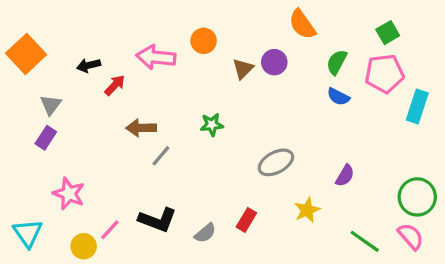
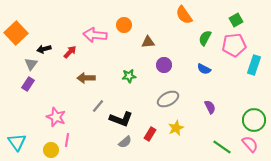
purple circle: (274, 62) -> (164, 65), moved
black arrow: (89, 65) -> (44, 49), moved
brown triangle: (243, 69) -> (148, 42), turned 40
blue semicircle: (338, 97) -> (204, 69), moved
gray line: (161, 156) -> (98, 106), moved
purple semicircle: (345, 176) -> (210, 107), turned -56
pink star: (69, 194) -> (56, 117), moved
yellow star: (307, 210) -> (176, 128), moved
black L-shape: (158, 220) -> (121, 119), moved
pink line: (110, 230) -> (67, 140), turned -32

